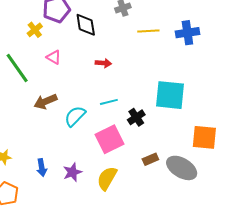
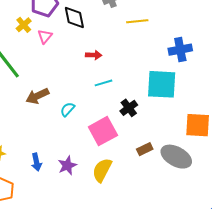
blue cross: (187, 33) -> (180, 50), moved
pink triangle: (54, 57) -> (45, 36), moved, turned 42
cyan line: (109, 102) -> (104, 83), moved
cyan semicircle: (75, 116) -> (67, 109), size x0.7

